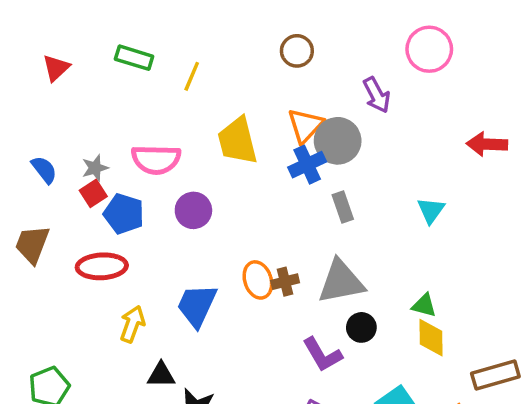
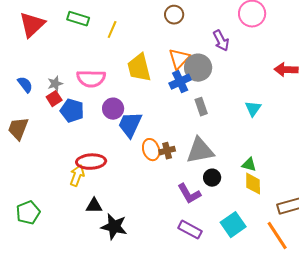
red triangle: (56, 68) -> (32, 25), size x1.6
red ellipse: (102, 266) -> (91, 162), moved
blue trapezoid: (197, 305) -> (130, 125), moved

